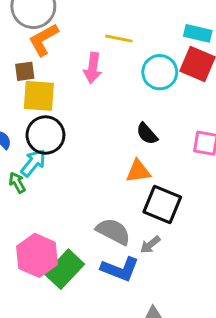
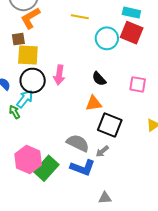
pink arrow: (93, 68) -> (59, 75), moved

